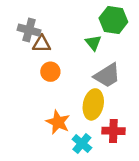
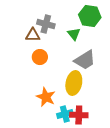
gray cross: (29, 30) -> (46, 24), moved
red cross: (113, 131) -> (79, 115), moved
cyan cross: (82, 144) -> (65, 114), turned 35

